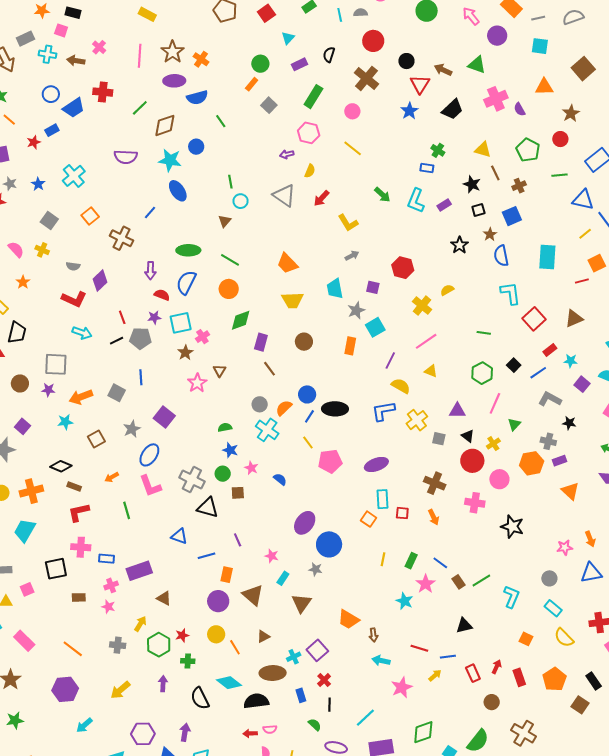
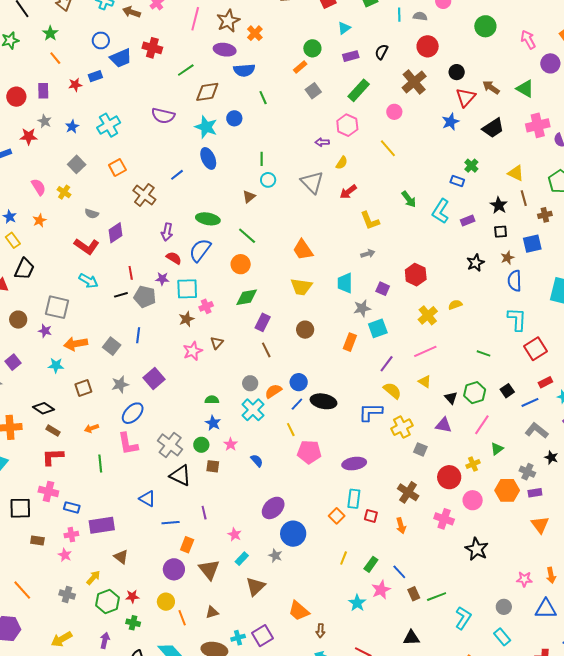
black triangle: (468, 436) -> (451, 398), moved

